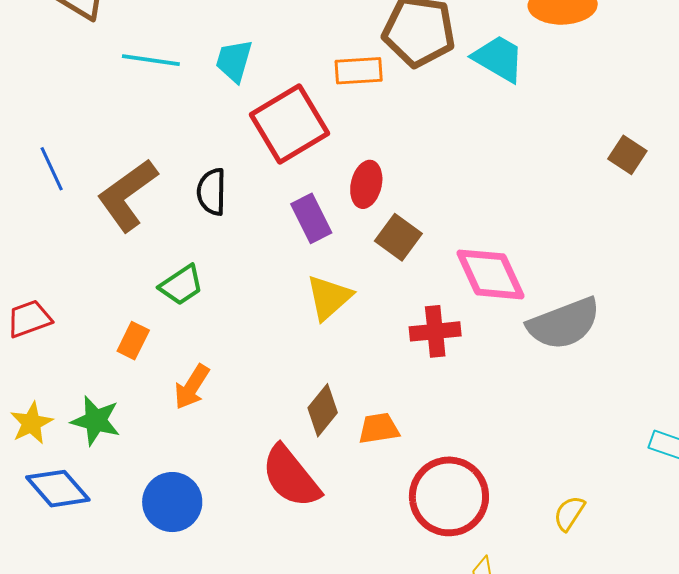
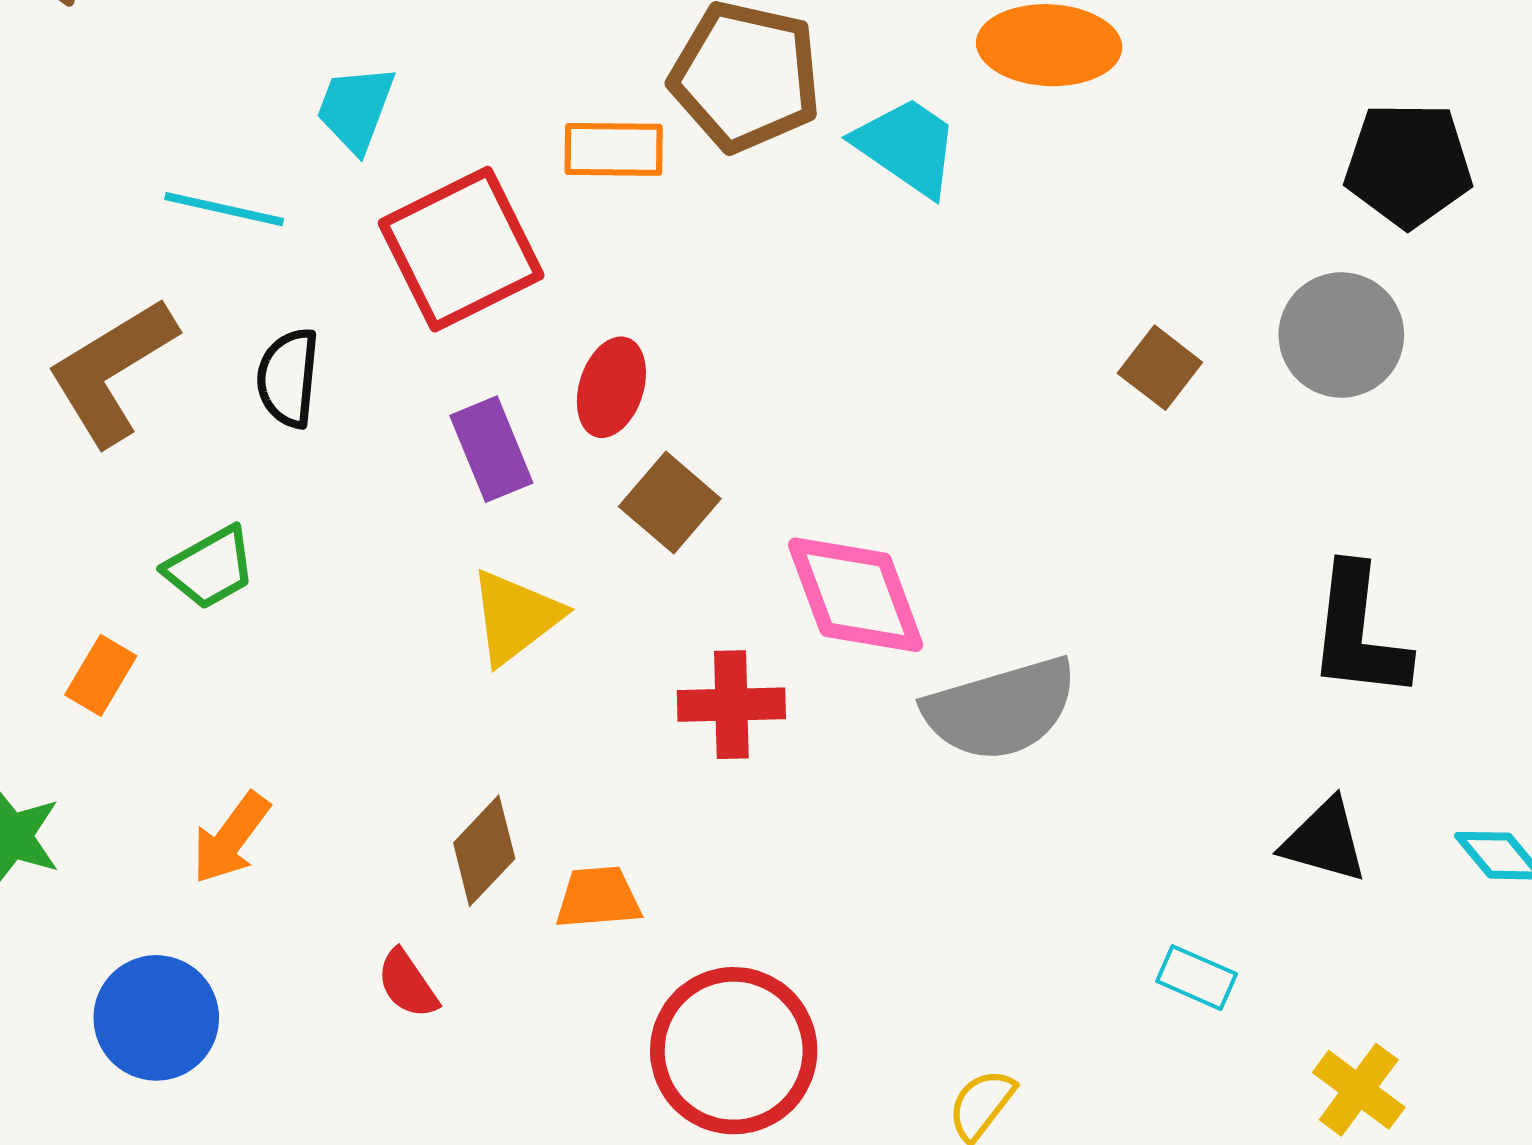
cyan line: (151, 60) -> (224, 209), moved
orange arrow: (192, 387) -> (231, 838), moved
red semicircle: (291, 477) -> (407, 984), size x0.5

